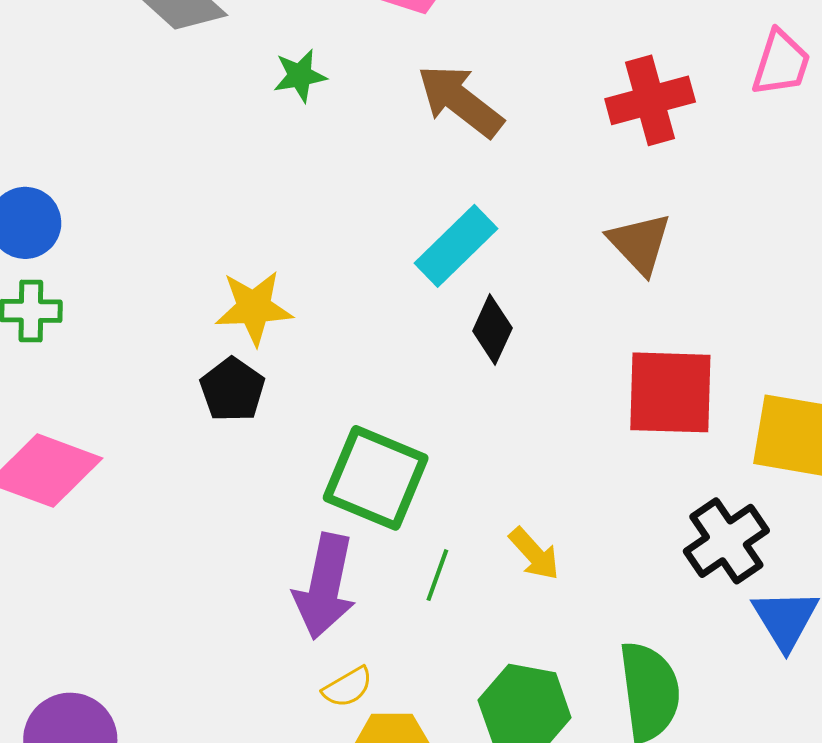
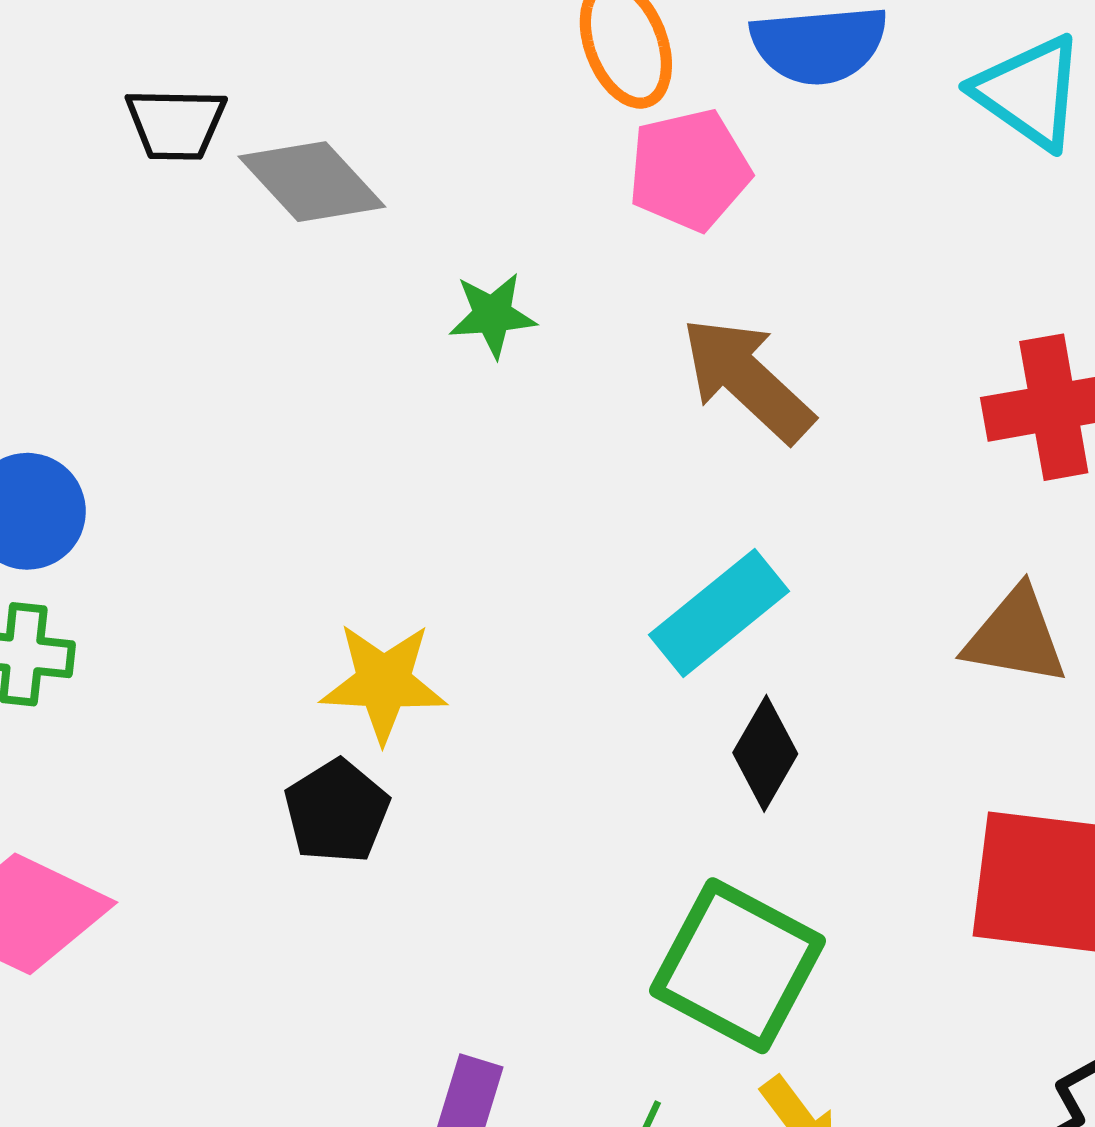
brown triangle: (640, 243) -> (1016, 636), turned -42
green square: (376, 478) -> (737, 966), moved

